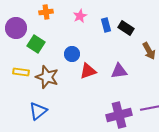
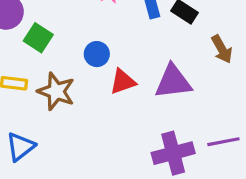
purple triangle: (119, 71) -> (173, 82), size x1.4
blue triangle: (38, 111) -> (20, 147), moved

